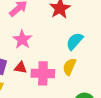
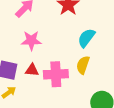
pink star: (22, 40) -> (31, 40), turned -30

